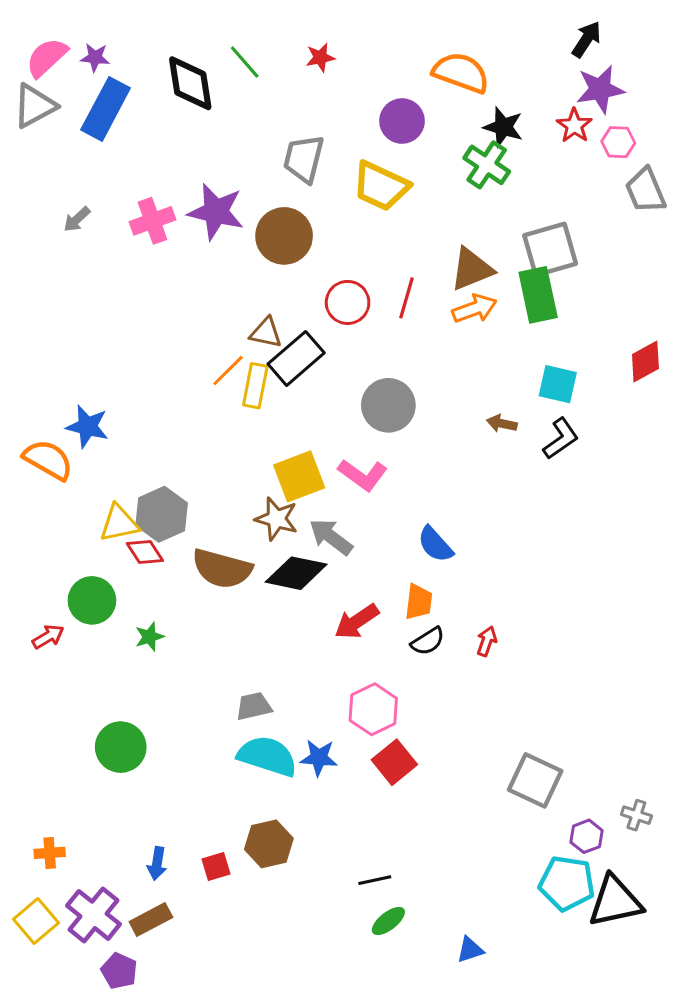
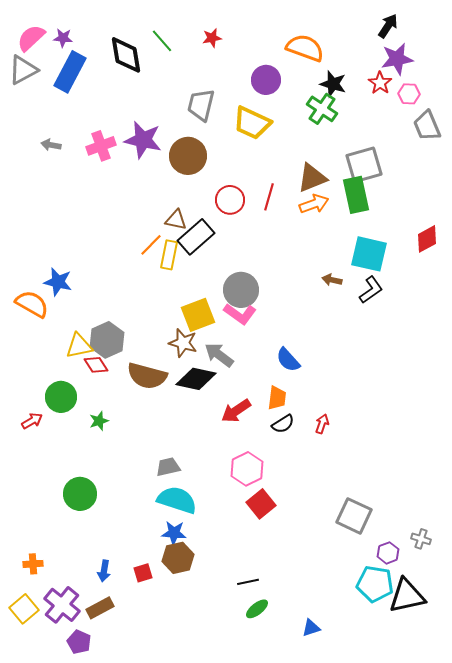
gray arrow: (77, 219) -> (51, 145), turned 54
cyan square: (558, 384) -> (369, 254), size x1.4
gray circle: (388, 405) -> (241, 290), moved
blue star: (319, 758) -> (174, 533), moved

